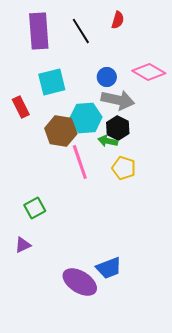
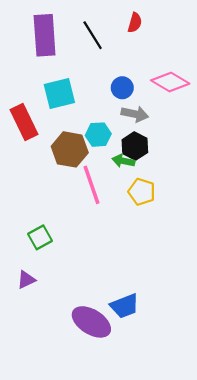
gray arrow: (118, 100) -> (135, 114), size x0.7
red rectangle: (21, 107) -> (24, 122), size x1.4
cyan hexagon: (86, 118) -> (98, 135), size x0.7

